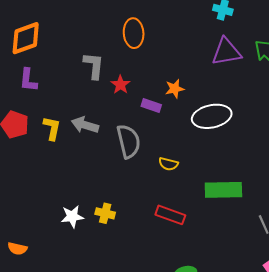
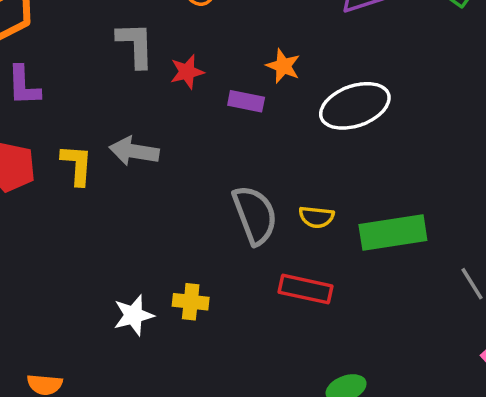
red star: (120, 85) -> (187, 72), turned 30
orange star: (175, 89) -> (283, 66), turned -30
gray semicircle: (129, 141) -> (255, 215), moved
yellow semicircle: (168, 164) -> (316, 217), moved

